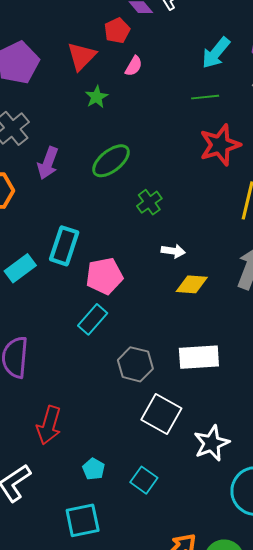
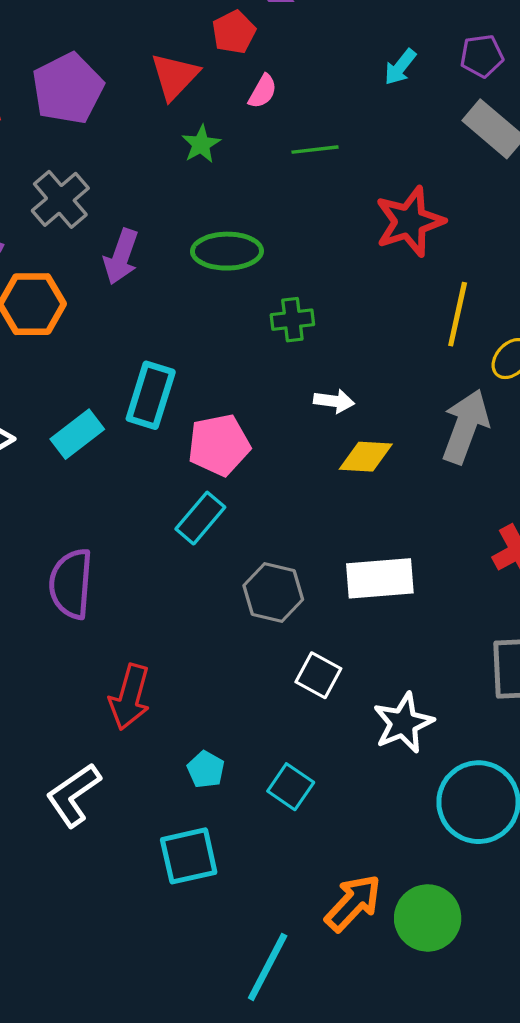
cyan arrow: (216, 53) -> (400, 67), size x0.7
green line: (205, 97) -> (315, 150), moved
green ellipse: (111, 161) -> (227, 251), turned 39
green cross: (149, 202) -> (292, 320), turned 30
white square: (161, 414) -> (318, 675), size x0.7

